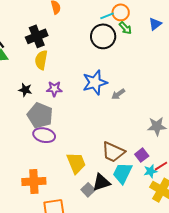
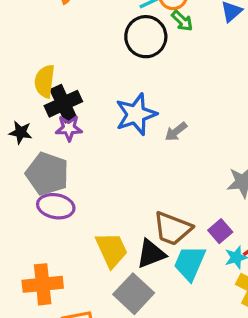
black cross: (37, 36) -> (63, 104), moved
black triangle: (101, 182) -> (151, 254), moved
gray square: (88, 190) -> (134, 294), size x1.6

